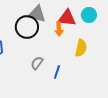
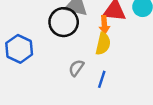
yellow semicircle: (81, 48) -> (103, 44), moved

